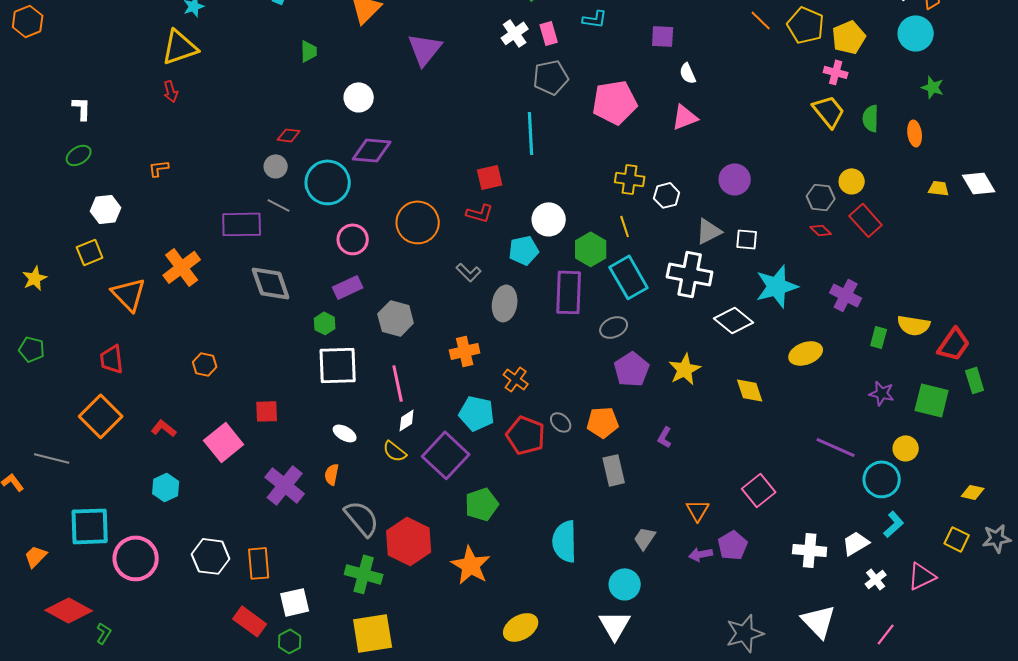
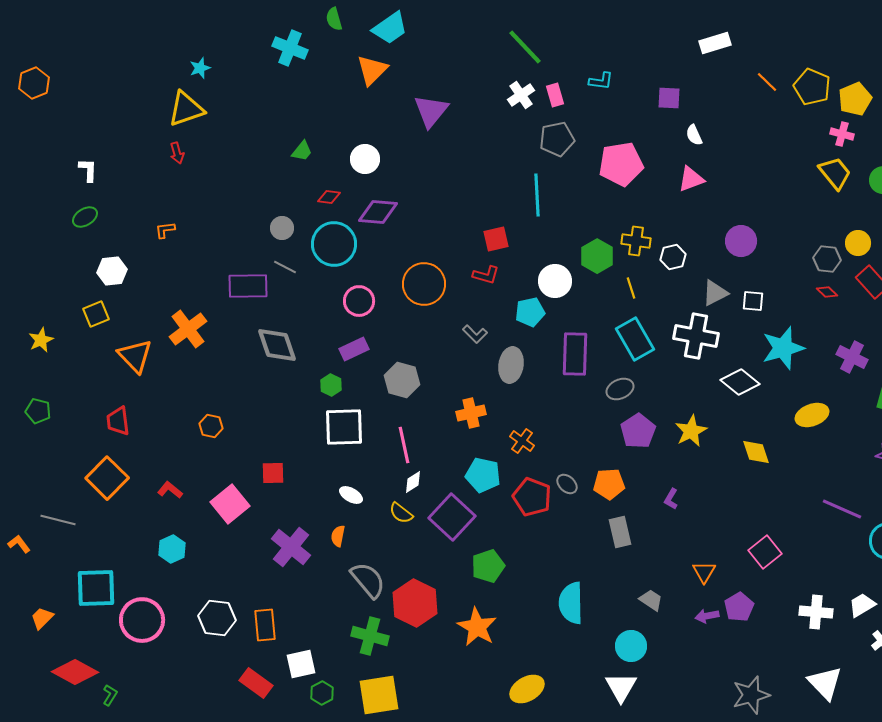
green trapezoid: (309, 51) -> (302, 151), moved, turned 40
red diamond: (289, 135) -> (329, 197), moved
green hexagon: (591, 249) -> (597, 256), moved
gray trapezoid: (645, 538) -> (651, 600), turned 90
green hexagon: (290, 641) -> (322, 693), moved

